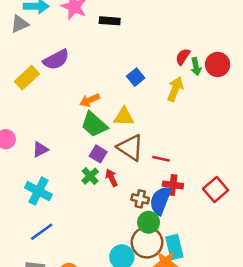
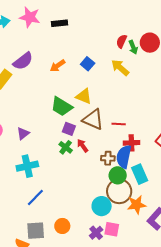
yellow arrow: (175, 89) -> (120, 68), turned -60
orange arrow: (90, 100) -> (58, 66), moved
yellow triangle: (124, 117) -> (84, 96), turned 30
cyan cross: (38, 191) -> (27, 166), turned -30
cyan rectangle: (174, 247) -> (140, 174), moved

